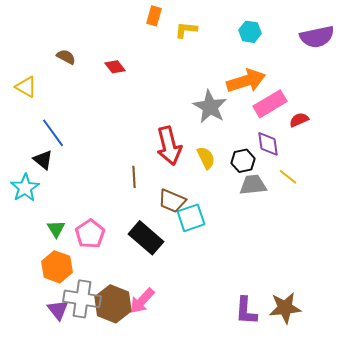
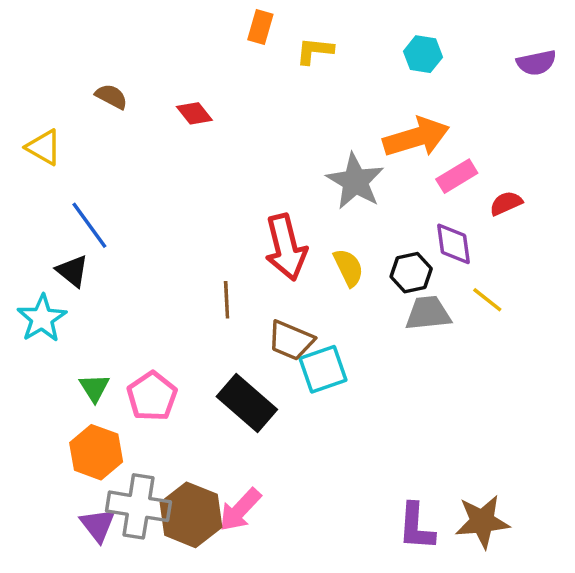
purple semicircle: (317, 37) -> (536, 63), size x0.7
pink rectangle: (270, 104) -> (457, 176), size x0.7

